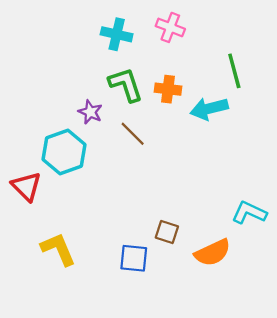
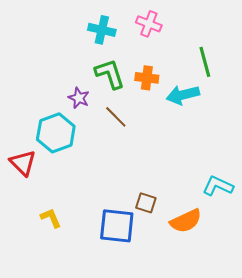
yellow L-shape: (58, 249) -> (51, 218), size x0.7
blue square: (134, 258) -> (117, 226), size x1.4

